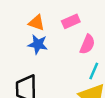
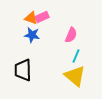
pink rectangle: (71, 21) -> (42, 17), moved

